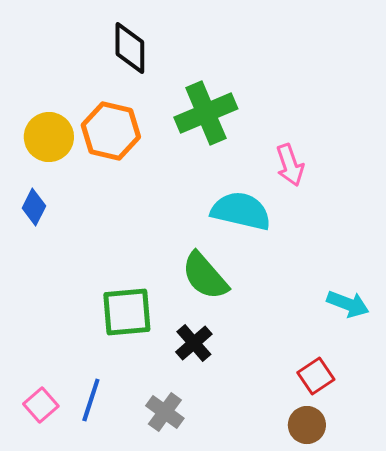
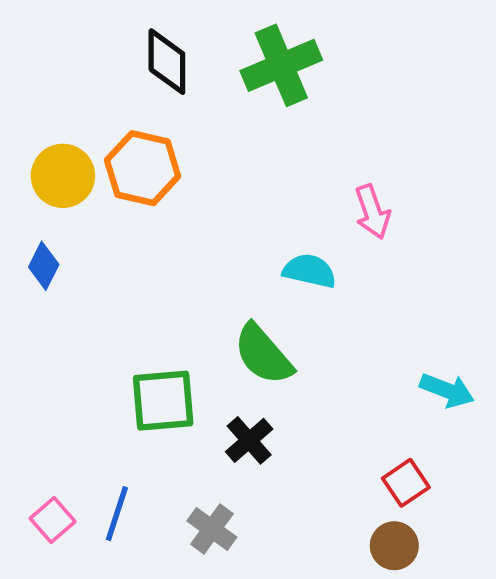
green cross: (206, 113) -> (281, 65), moved
cyan semicircle: (241, 211) -> (310, 271), size x0.7

